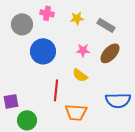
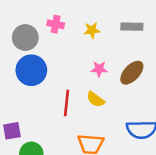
gray rectangle: (106, 25) -> (132, 27), moved, turned -30
blue circle: (43, 51) -> (31, 70), moved
red line: (56, 90) -> (66, 103), moved

